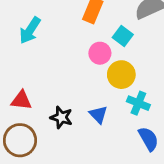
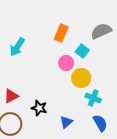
red triangle: (21, 100) -> (11, 96), turned -35
blue triangle: (98, 115) -> (66, 122), moved, turned 32

